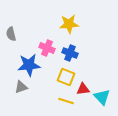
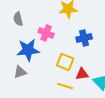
gray semicircle: (11, 34) -> (18, 19), moved
blue cross: (70, 53) -> (84, 38), moved, turned -35

